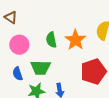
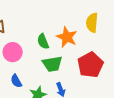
green trapezoid: (41, 68) -> (52, 64), moved

